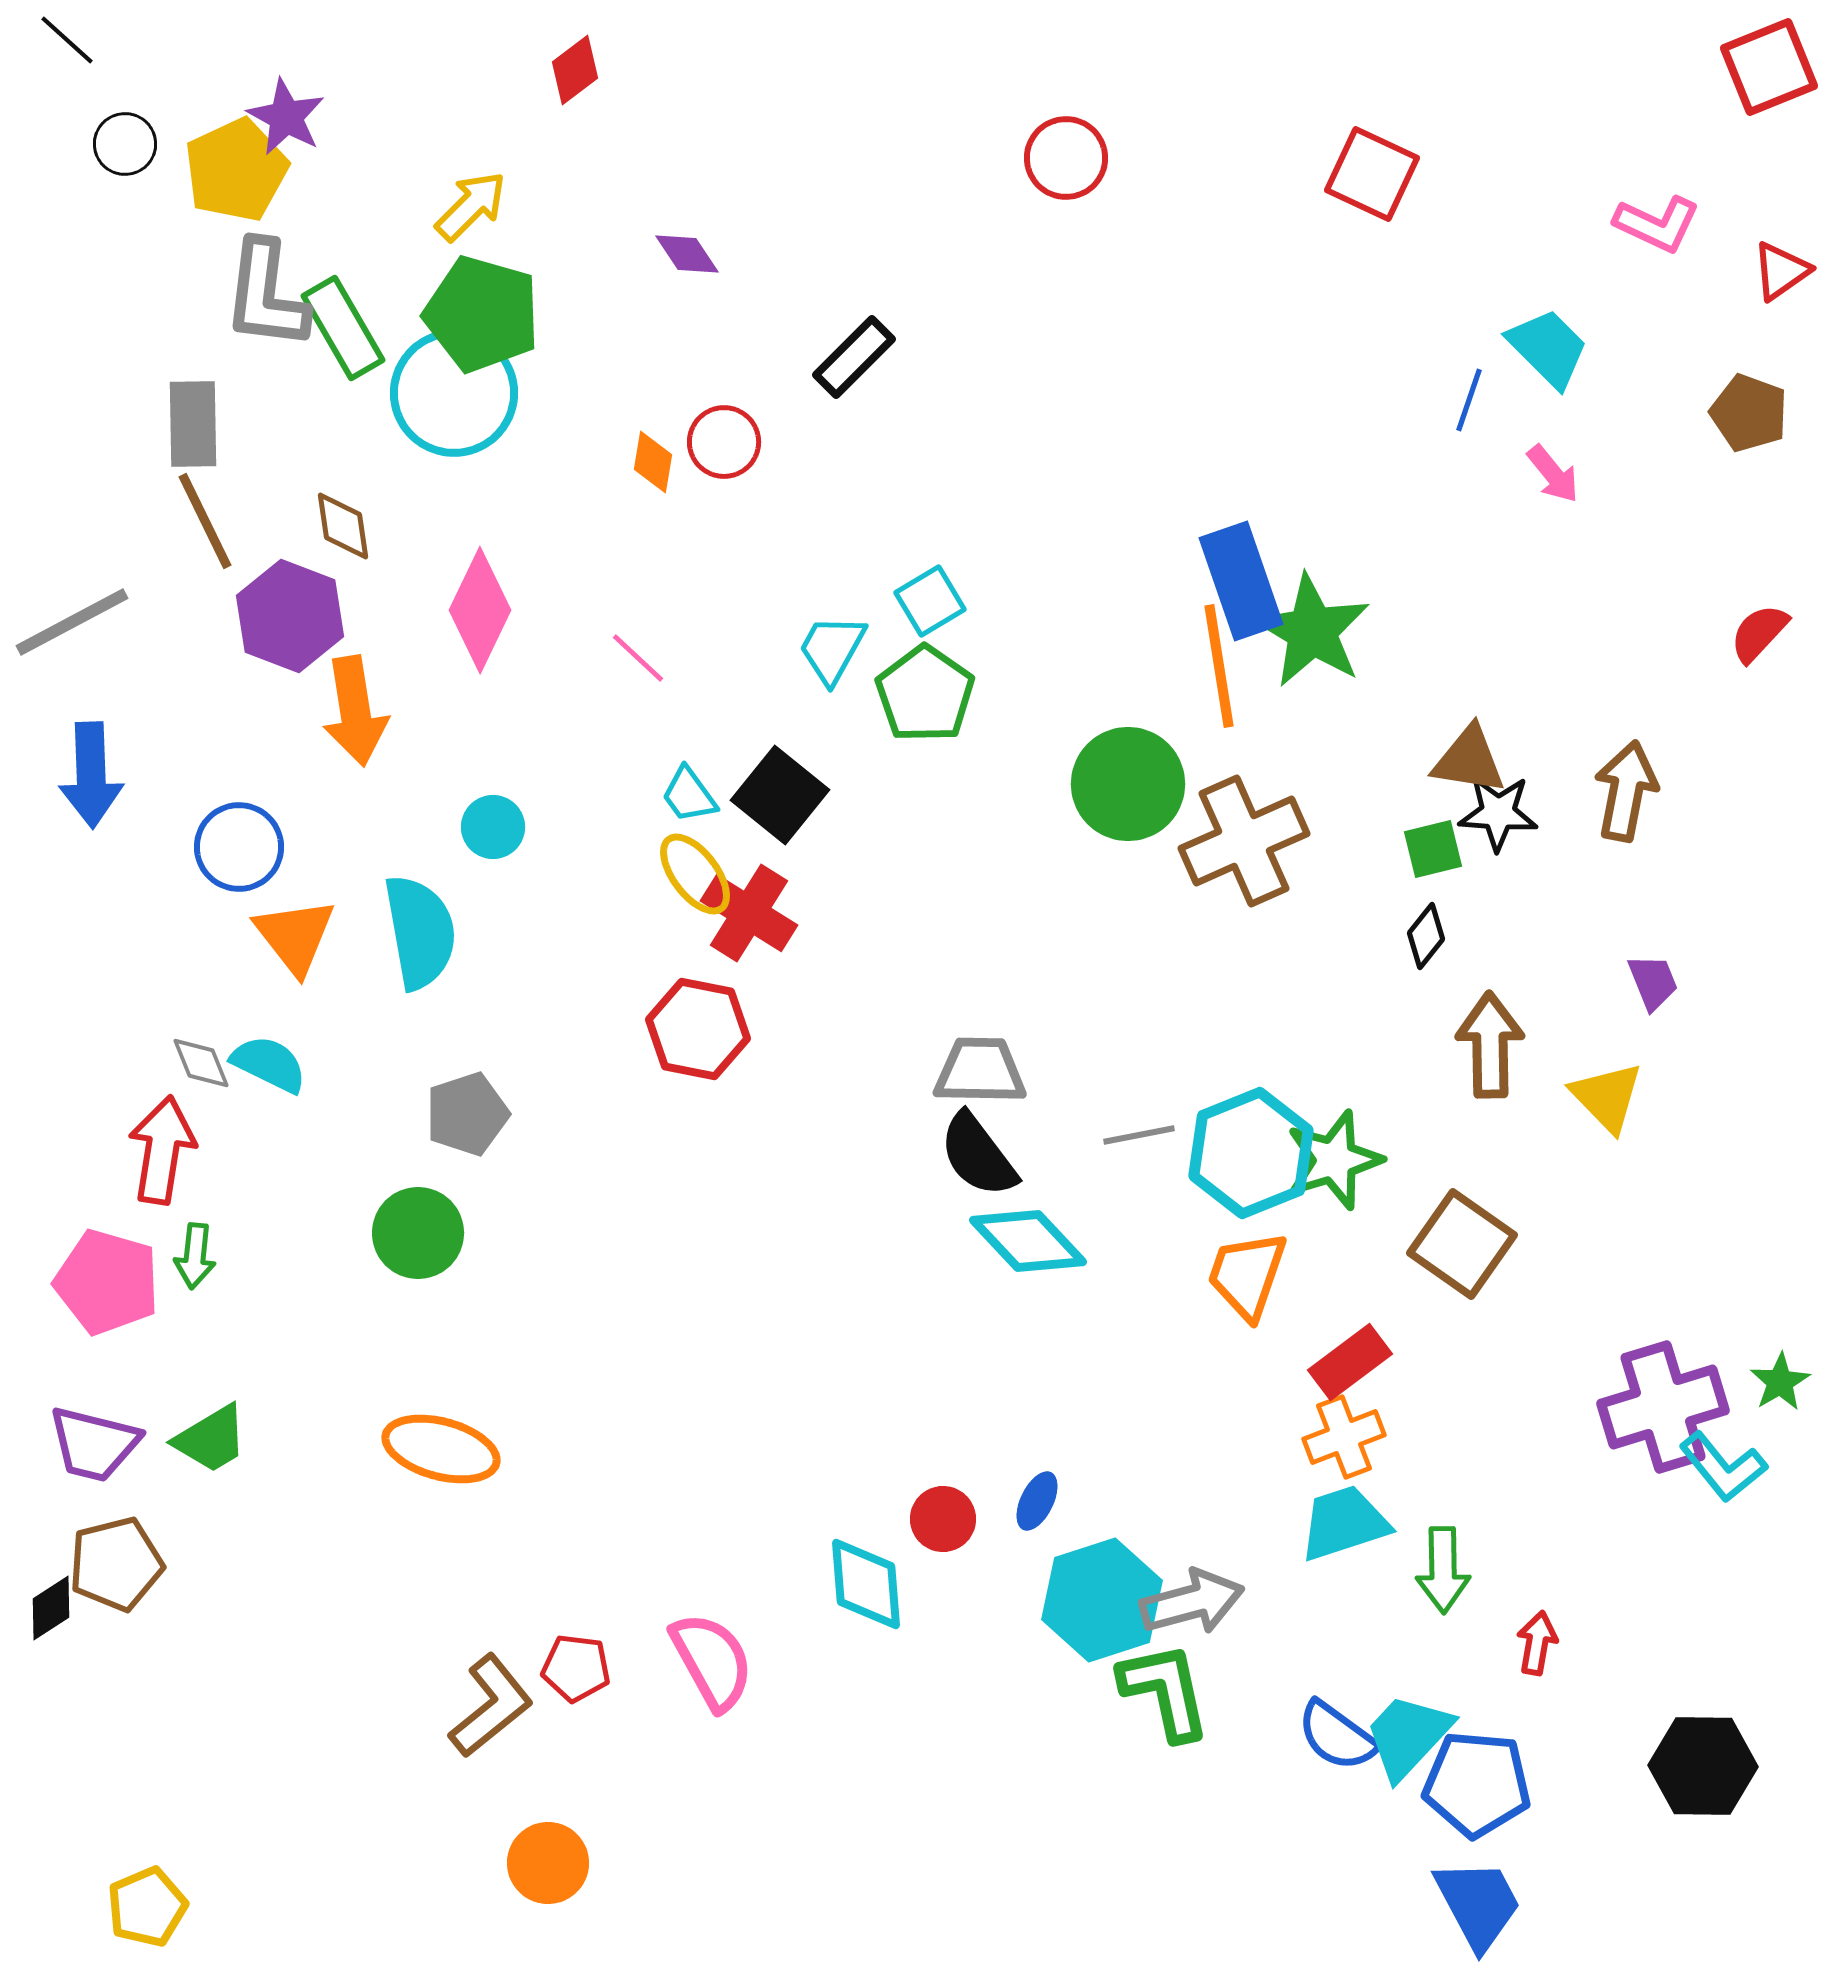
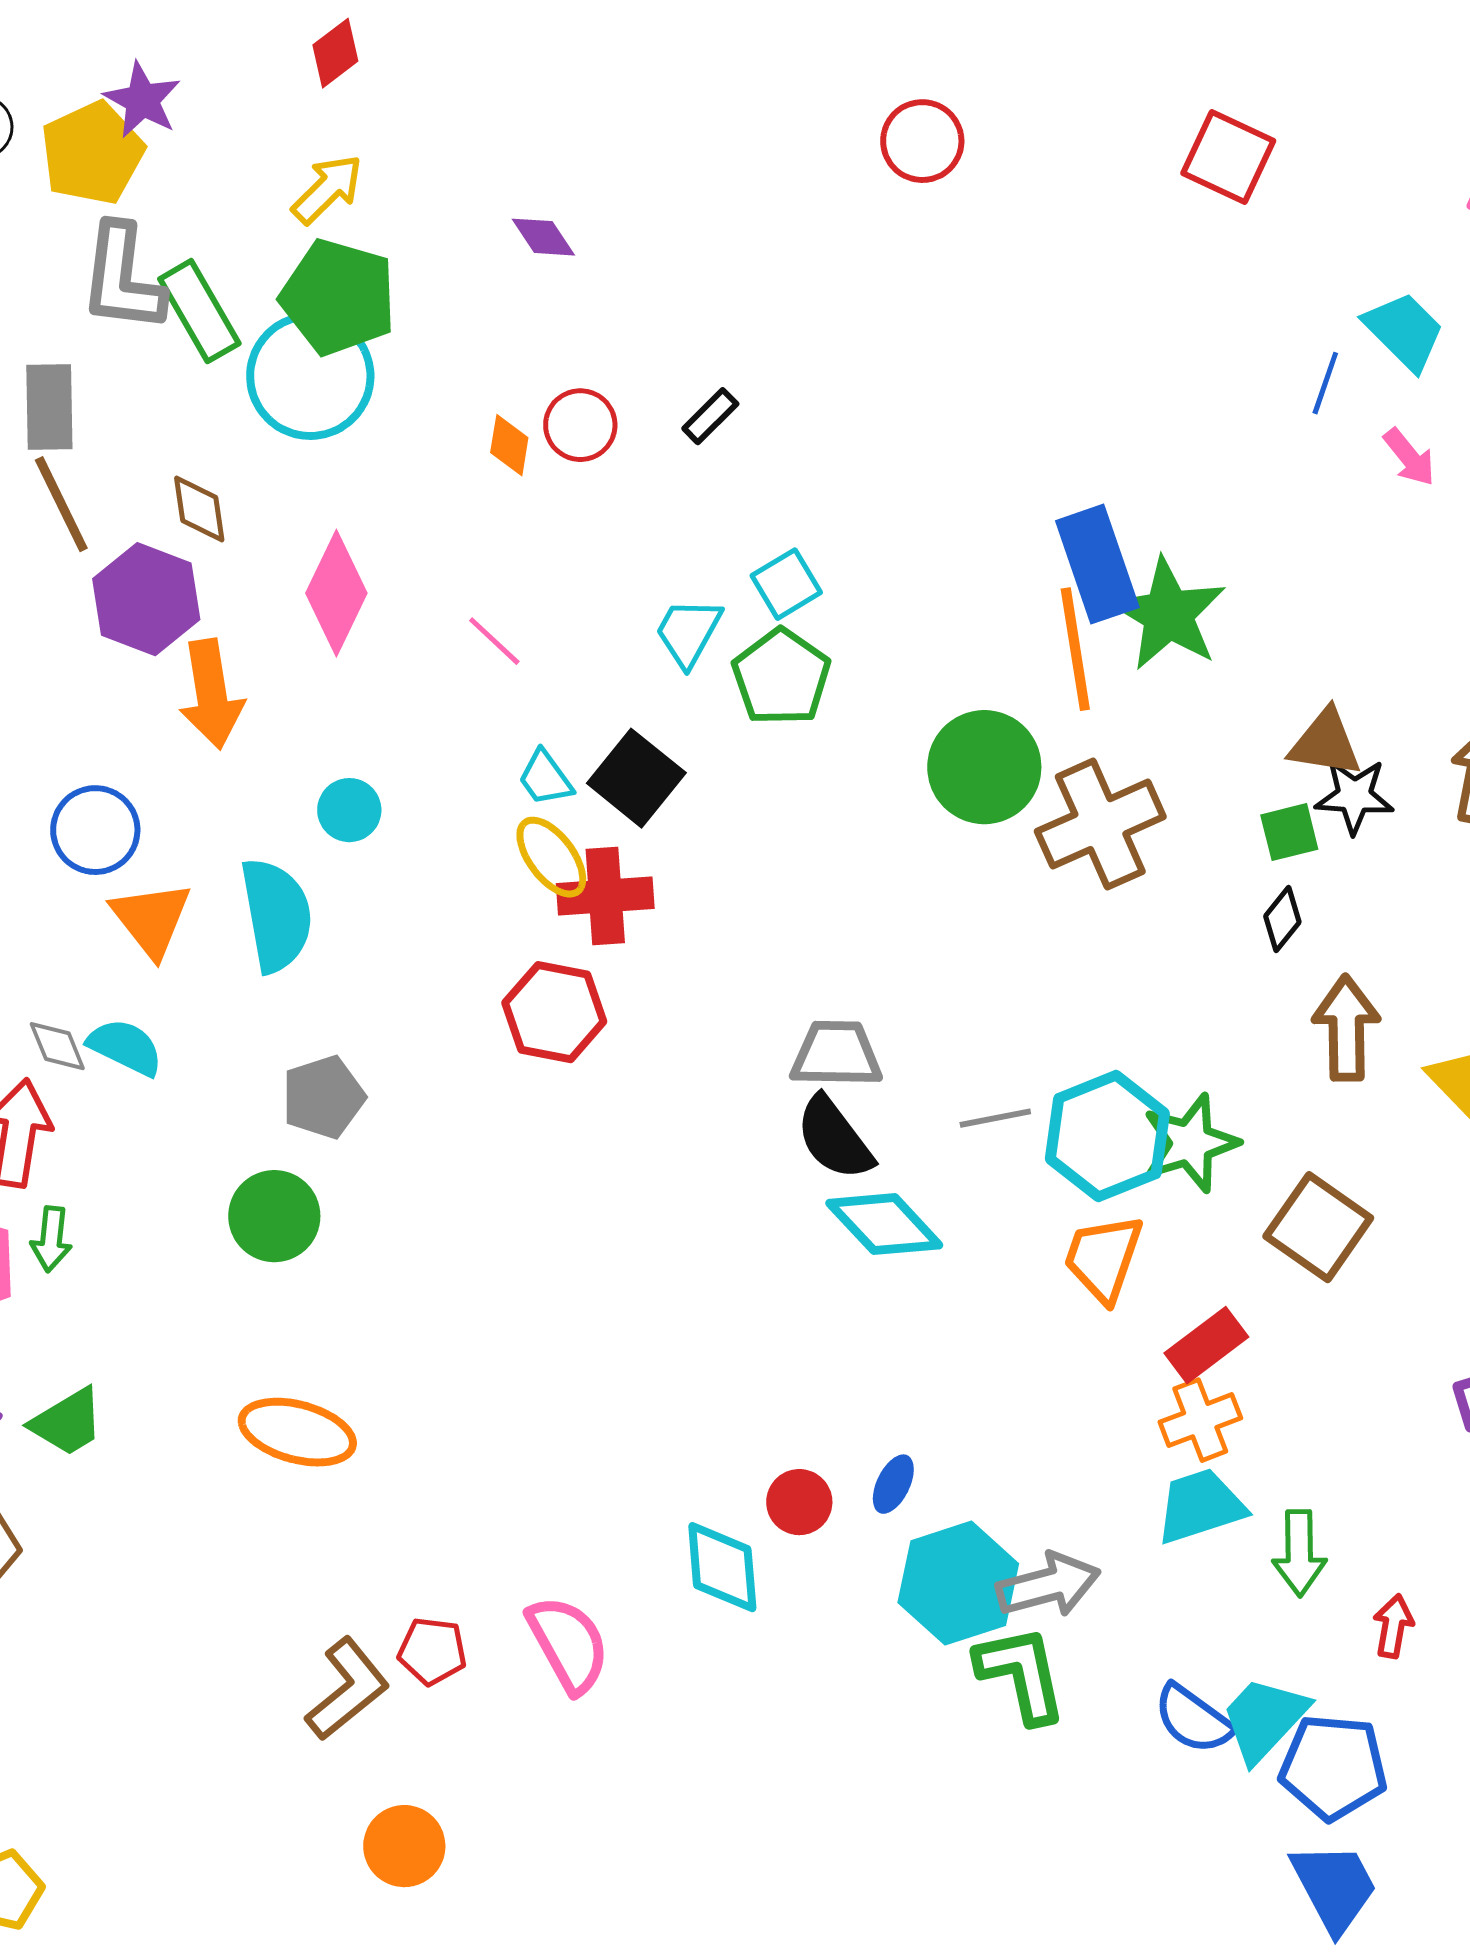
red diamond: (575, 70) -> (335, 53), moved
black rectangle: (854, 357) -> (710, 416), moved, size x0.7
red cross: (749, 913) -> (605, 896), turned -36

